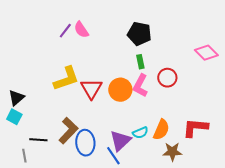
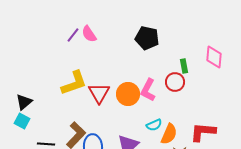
pink diamond: (206, 53) -> (214, 57), turned 50
green rectangle: (140, 62) -> (184, 66), moved
cyan semicircle: (140, 133) -> (154, 125), moved

